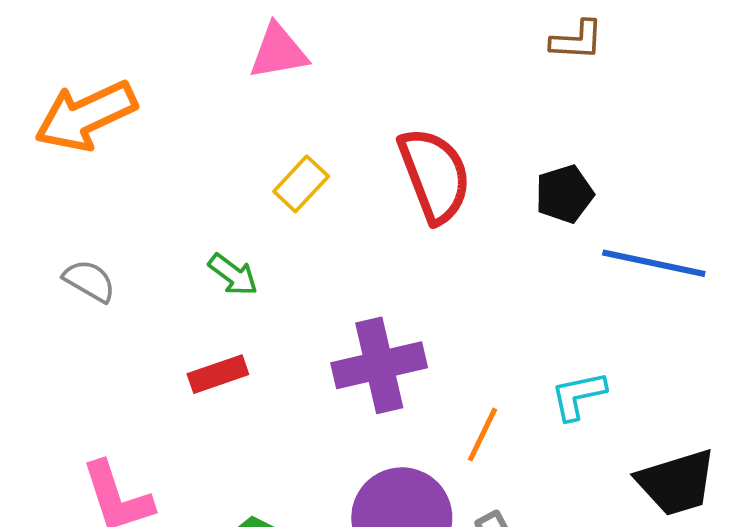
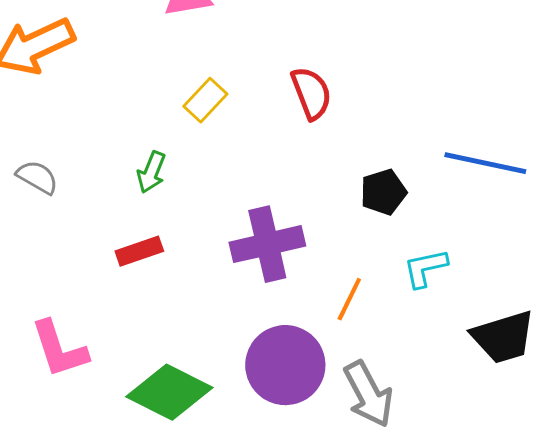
red semicircle: (435, 175) -> (311, 93), size x0.7
black pentagon: (564, 194) -> (383, 192), moved
green arrow: (233, 275) -> (151, 172), turned 75

